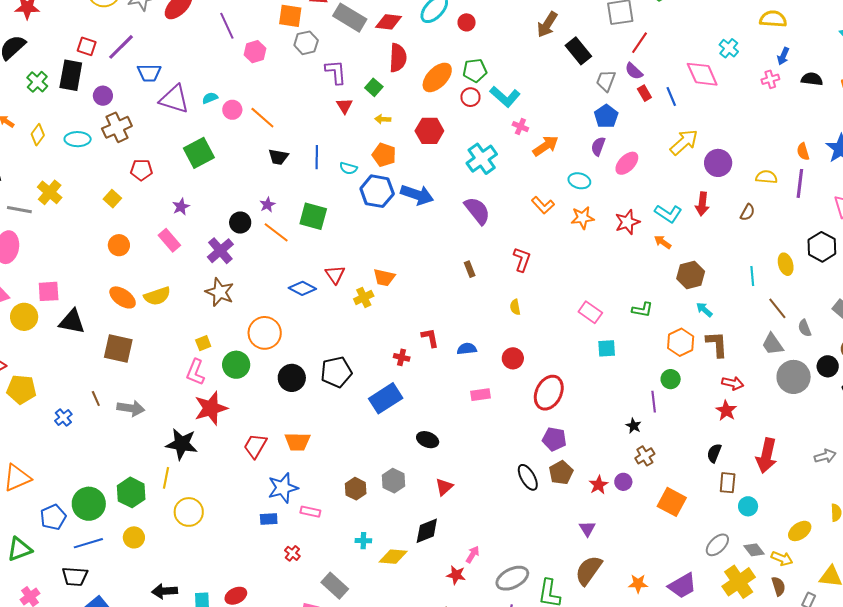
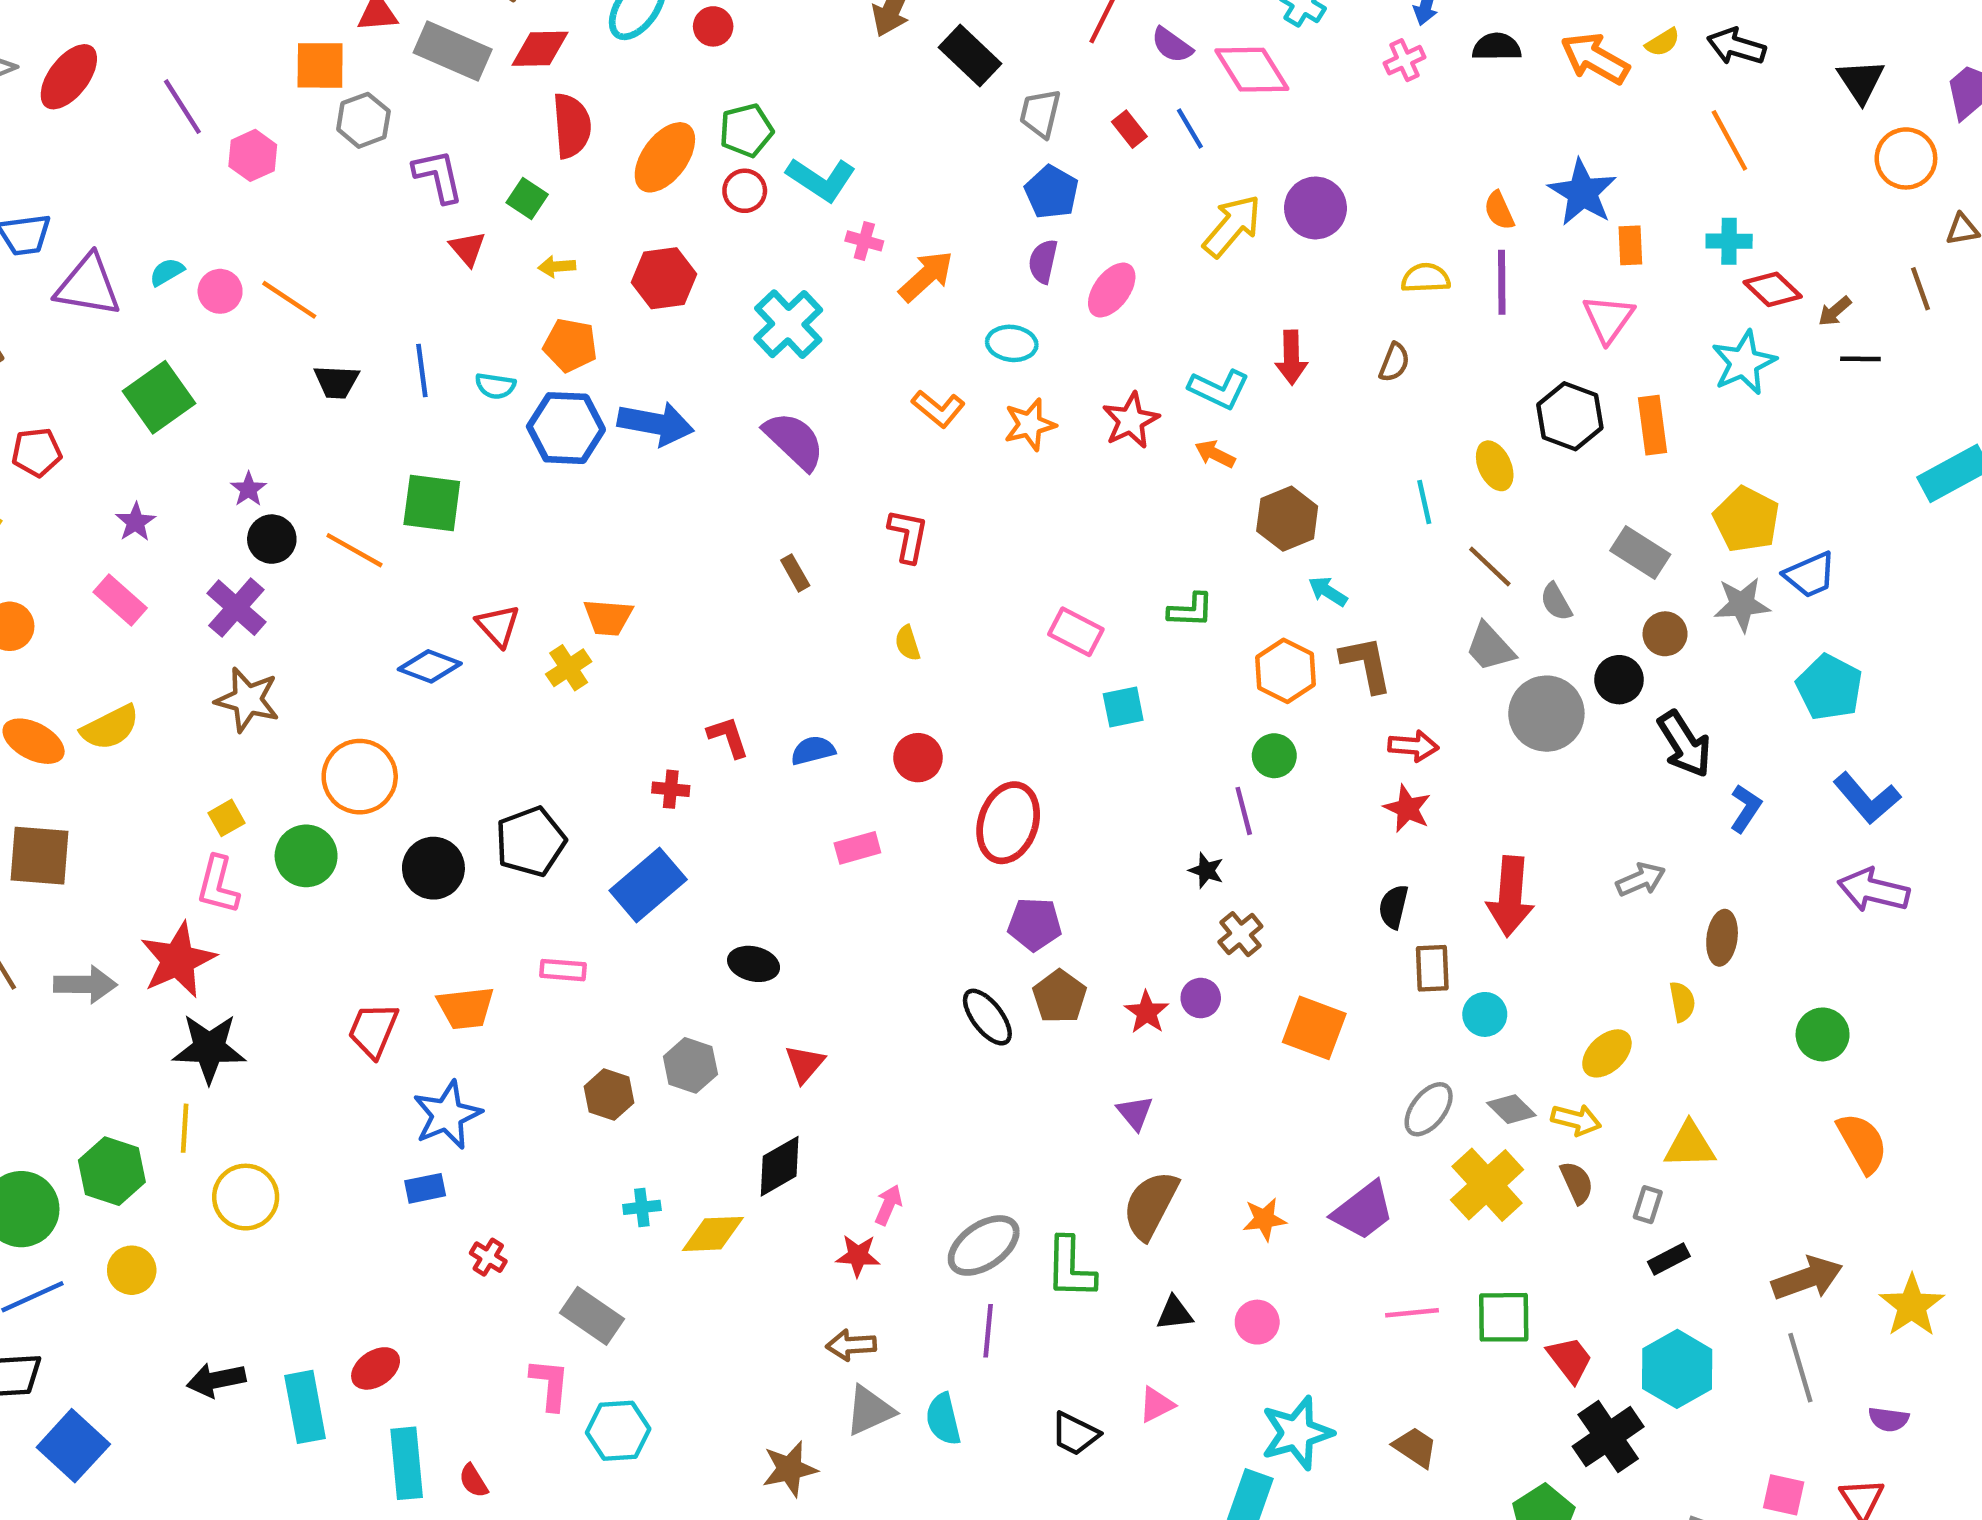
purple semicircle: (634, 71) -> (1172, 45), moved
purple circle: (718, 163) -> (1315, 208), moved
purple star: (267, 205) -> (248, 489), moved
red star: (211, 408) -> (178, 960), moved
pink rectangle: (310, 512) -> (563, 970), moved

